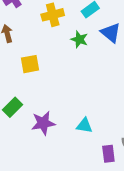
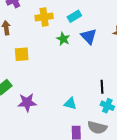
cyan triangle: (84, 126) -> (70, 104), moved

